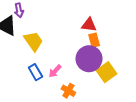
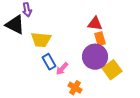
yellow trapezoid: (33, 41) -> (41, 40), turned 130
blue rectangle: (35, 72) -> (49, 62), moved

